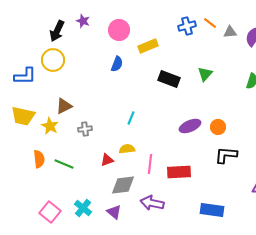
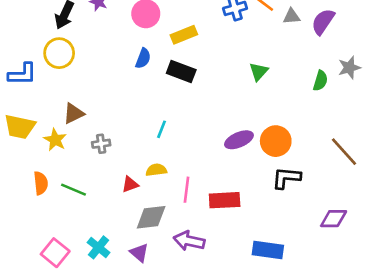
black rectangle: (169, 79) -> (181, 72), moved
orange circle: (218, 127) -> (276, 141), size x1.5

